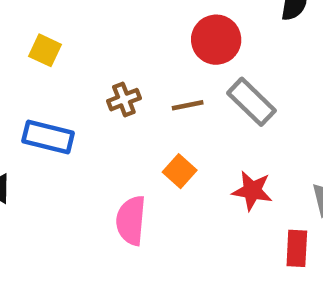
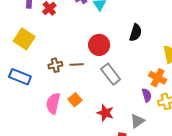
yellow square: (45, 50) -> (24, 39), size x1.5
brown line: (188, 105) -> (77, 65), moved
pink semicircle: (131, 220) -> (53, 103), moved

